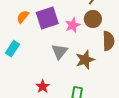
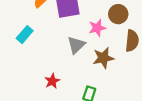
pink star: (73, 25) -> (97, 28), moved

